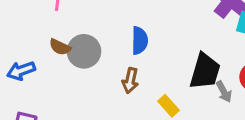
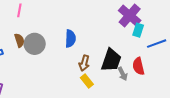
brown semicircle: (60, 47) -> (19, 40), turned -136
brown arrow: (130, 81) -> (84, 63), moved

